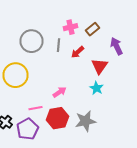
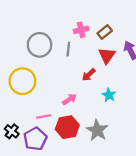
red arrow: (78, 52) -> (89, 75), moved
red triangle: (100, 66) -> (107, 56), moved
gray star: (86, 121) -> (97, 130), turned -30

